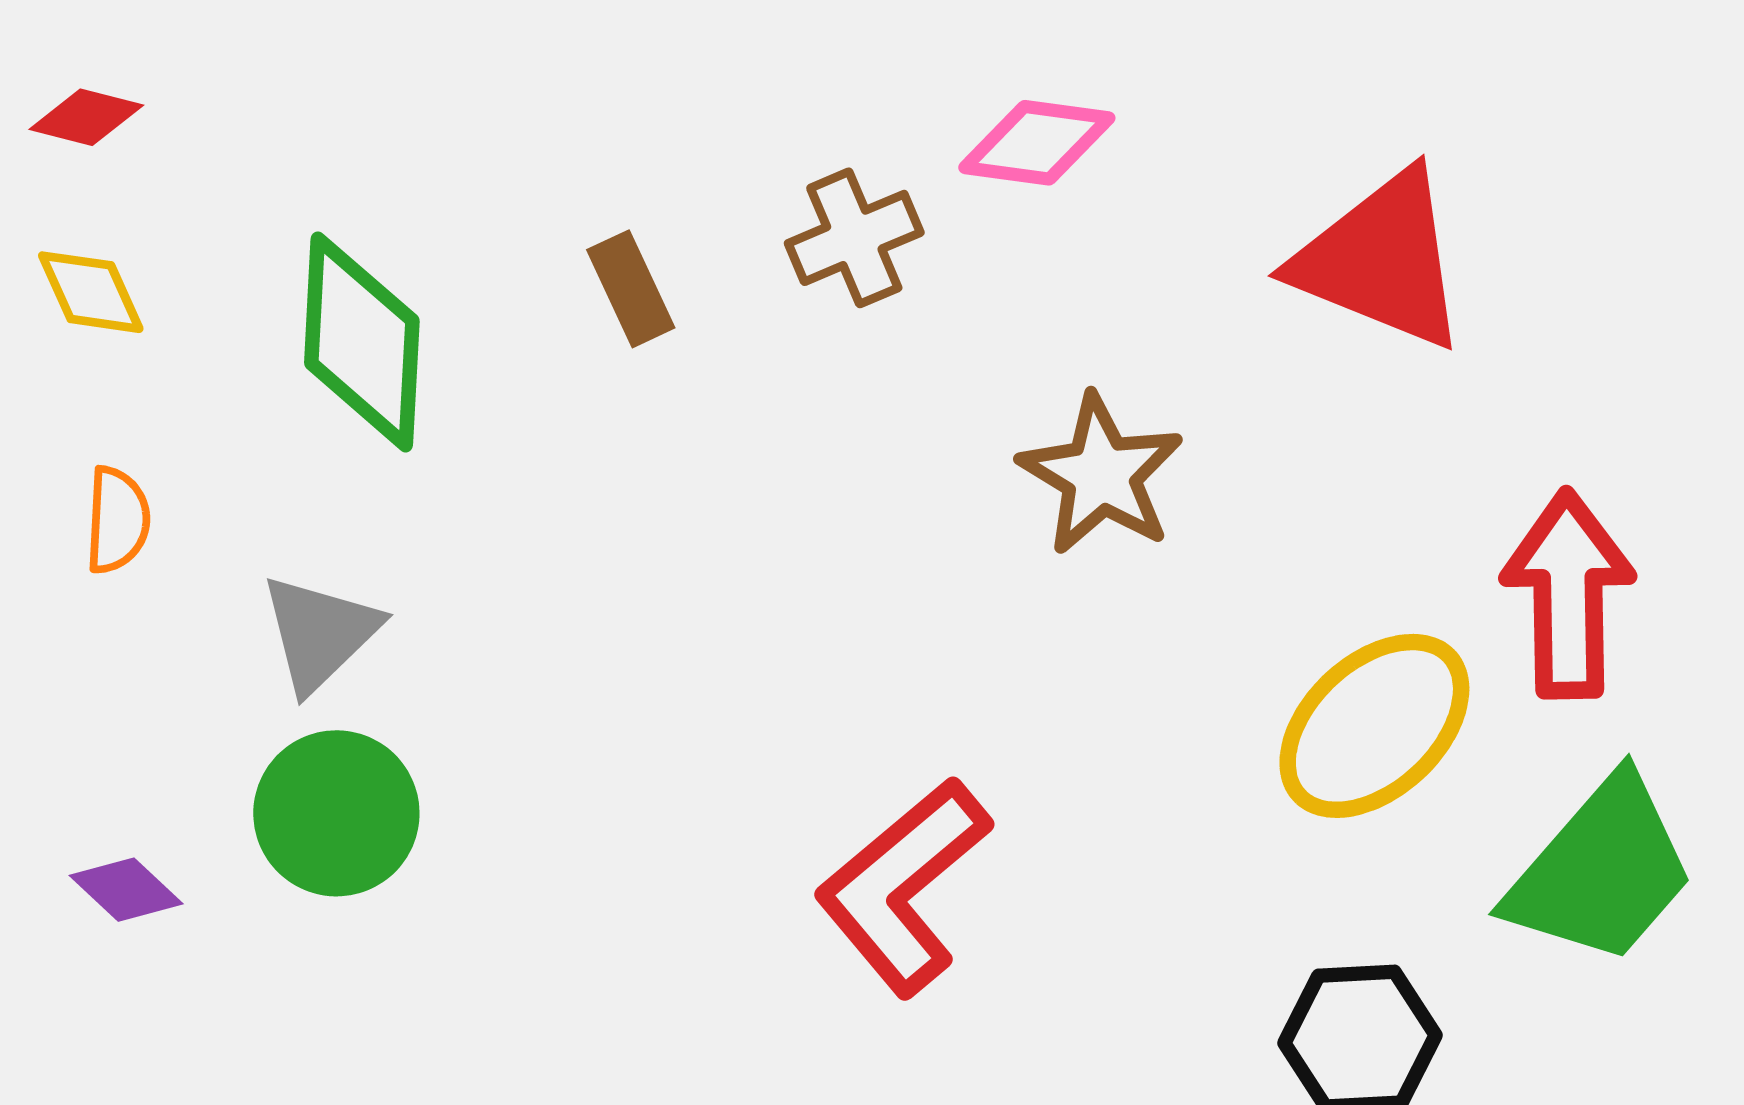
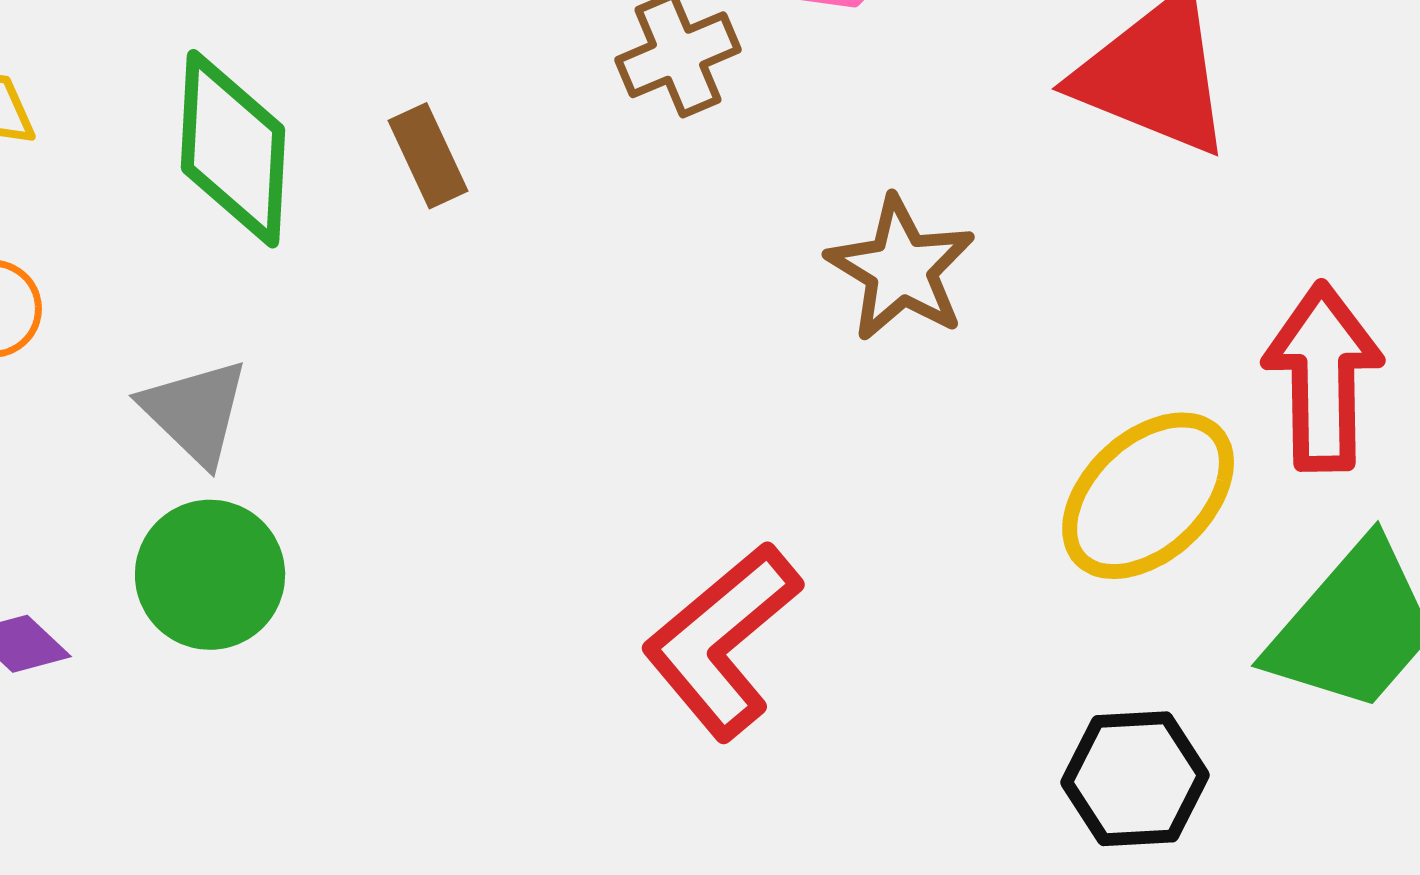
brown rectangle: (631, 289) -> (428, 156), moved
gray triangle: (320, 633) -> (195, 412), turned -32

